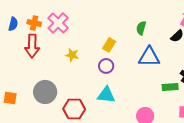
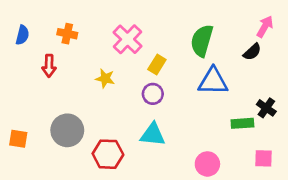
orange cross: (34, 23) -> (67, 34), moved
pink cross: (58, 23) -> (128, 39), moved
green semicircle: (141, 28) -> (202, 41), size x1.6
red arrow: (32, 46) -> (49, 66), size x0.7

